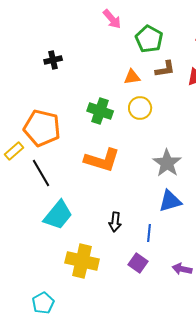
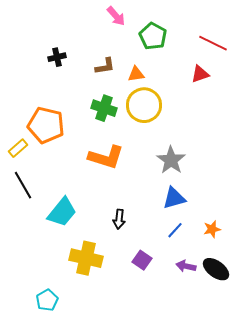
brown L-shape: (165, 69) -> (105, 66), moved
yellow circle: (140, 108) -> (144, 105), size x1.5
black line: (41, 173) -> (23, 185), moved
blue line: (149, 233) -> (175, 230), moved, turned 36

